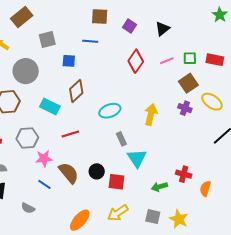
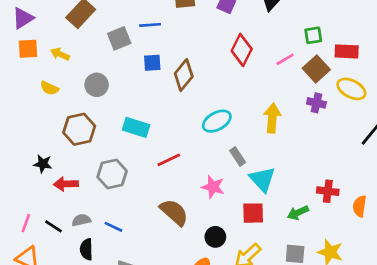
blue line: (90, 41) -> (150, 25), moved
red rectangle: (215, 60) -> (347, 51), moved
pink line: (167, 61) -> (285, 59), moved
gray circle: (26, 71) -> (97, 85), size x0.7
brown diamond: (76, 91) -> (184, 75), moved
pink star: (44, 158) -> (213, 187), moved, turned 30
black circle: (97, 171) -> (215, 237), moved
red square: (116, 182) -> (253, 213), moved
blue line: (44, 184) -> (113, 227), moved

